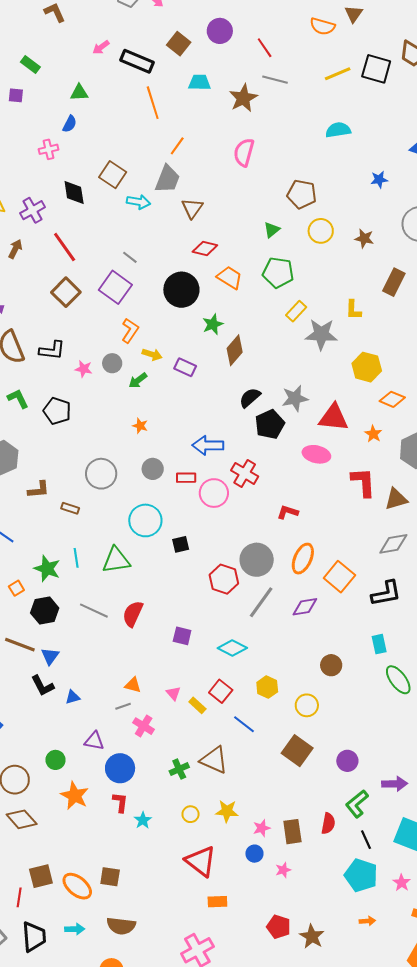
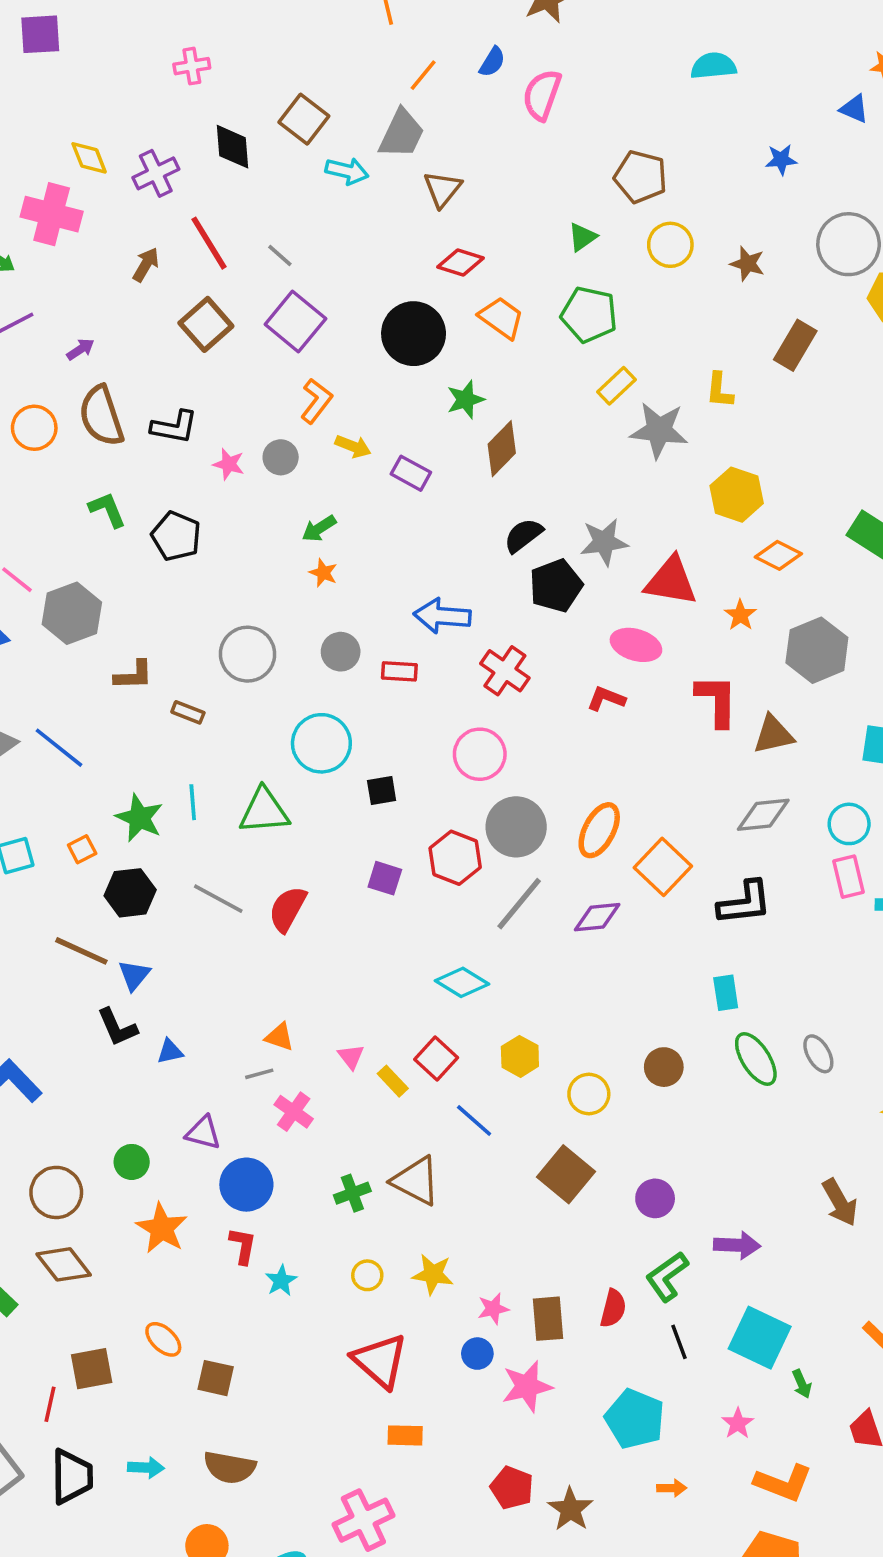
blue semicircle: (70, 124) -> (492, 62), moved
brown arrow: (15, 249) -> (146, 265), moved
gray line: (130, 257) -> (280, 256), moved
green arrow: (138, 380) -> (319, 528), moved
pink circle: (214, 493) -> (480, 754), moved
red L-shape: (288, 512) -> (606, 699), moved
purple square: (182, 636) -> (385, 878), moved
brown circle: (331, 665) -> (664, 1067), moved
pink star: (283, 870) -> (527, 1386), size x1.8
cyan pentagon: (361, 875) -> (635, 1419), moved
orange ellipse: (77, 886) -> (163, 1339), moved, size x0.7

